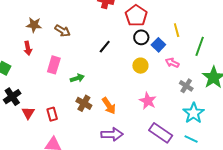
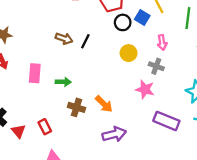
brown arrow: (62, 31) -> (64, 38), moved
blue square: (158, 45) -> (142, 17), moved
pink arrow: (172, 63) -> (162, 42), turned -112
green arrow: (77, 78) -> (63, 82), turned 32
gray cross: (186, 86) -> (156, 66), moved

